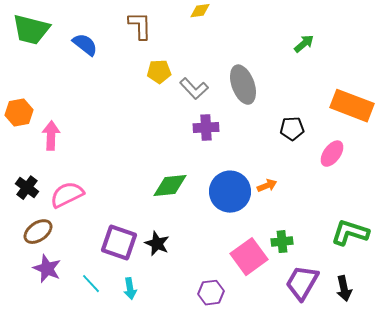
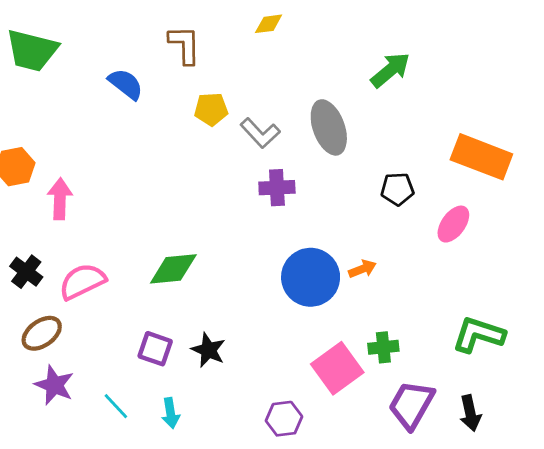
green arrow: (304, 44) -> (390, 70), moved, size x1.4
blue semicircle: (85, 45) -> (126, 84), moved
green diamond: (170, 186) -> (173, 269), moved
purple square: (119, 243) -> (155, 349), size x0.7

